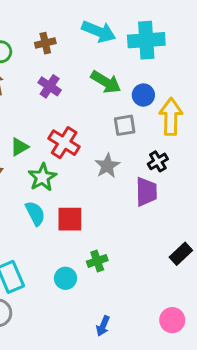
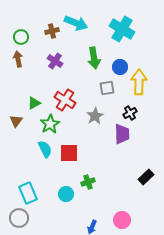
cyan arrow: (99, 32) -> (76, 23), moved
cyan cross: (146, 40) -> (122, 29), turned 35
green arrow: (106, 82) -> (94, 58), turned 50
pink circle: (172, 320) -> (122, 220), moved

